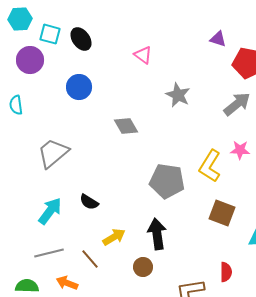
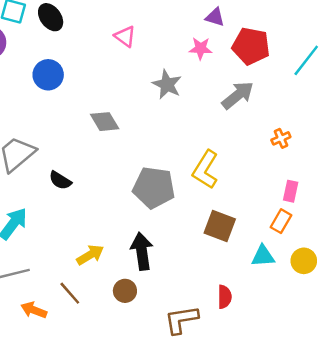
pink star: (240, 150) -> (201, 48), moved
black semicircle: (89, 202) -> (60, 180), moved
brown line: (90, 259) -> (70, 293), moved

